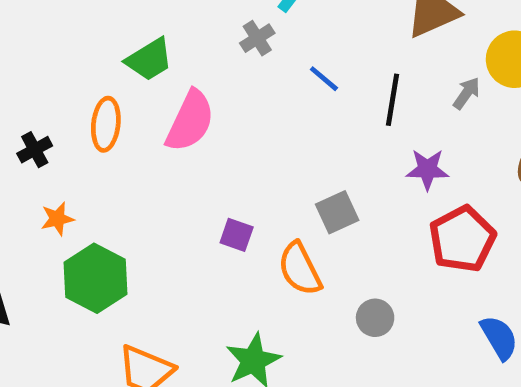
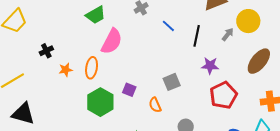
orange ellipse: (106, 124) -> (92, 68), moved
orange star: (57, 219) -> (66, 70), moved
orange semicircle: (300, 269) -> (155, 105), size x0.7
green hexagon: (96, 278) -> (100, 102), moved

